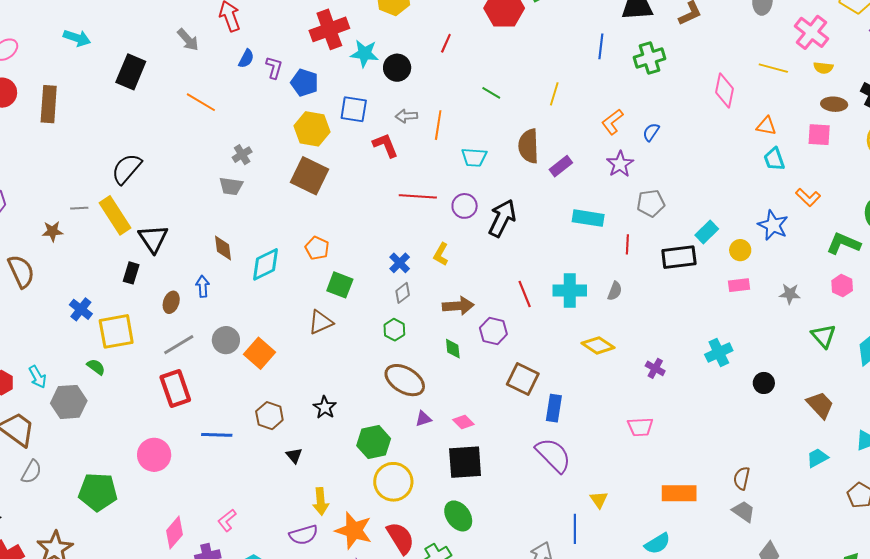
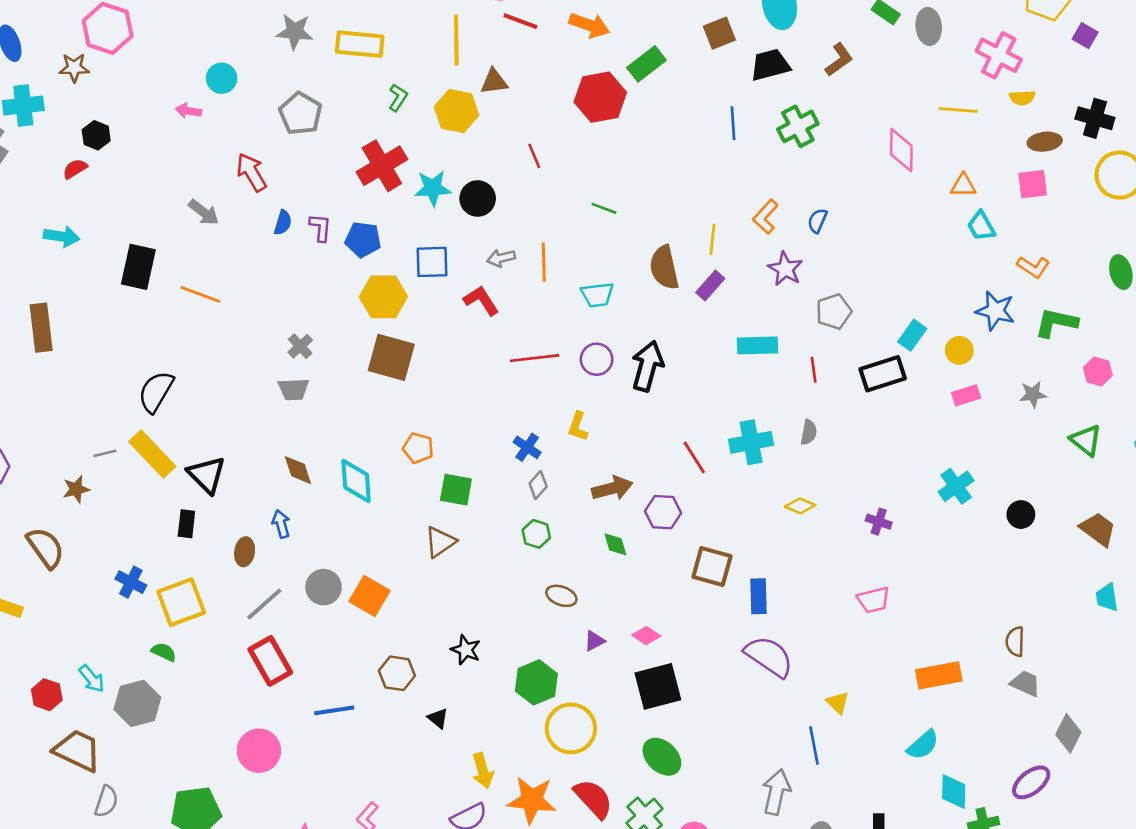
red line: (446, 43) -> (534, 156), turned -36
yellow line: (554, 94) -> (712, 239), moved
orange line: (201, 102) -> (200, 294), moved
green L-shape: (843, 244) -> (1056, 323), moved
cyan diamond: (265, 264) -> (356, 481), turned -57
yellow diamond: (598, 345) -> (800, 506), size x0.7
brown ellipse: (405, 380) -> (561, 596), size x0.6
cyan trapezoid: (817, 458) -> (1107, 597), turned -60

